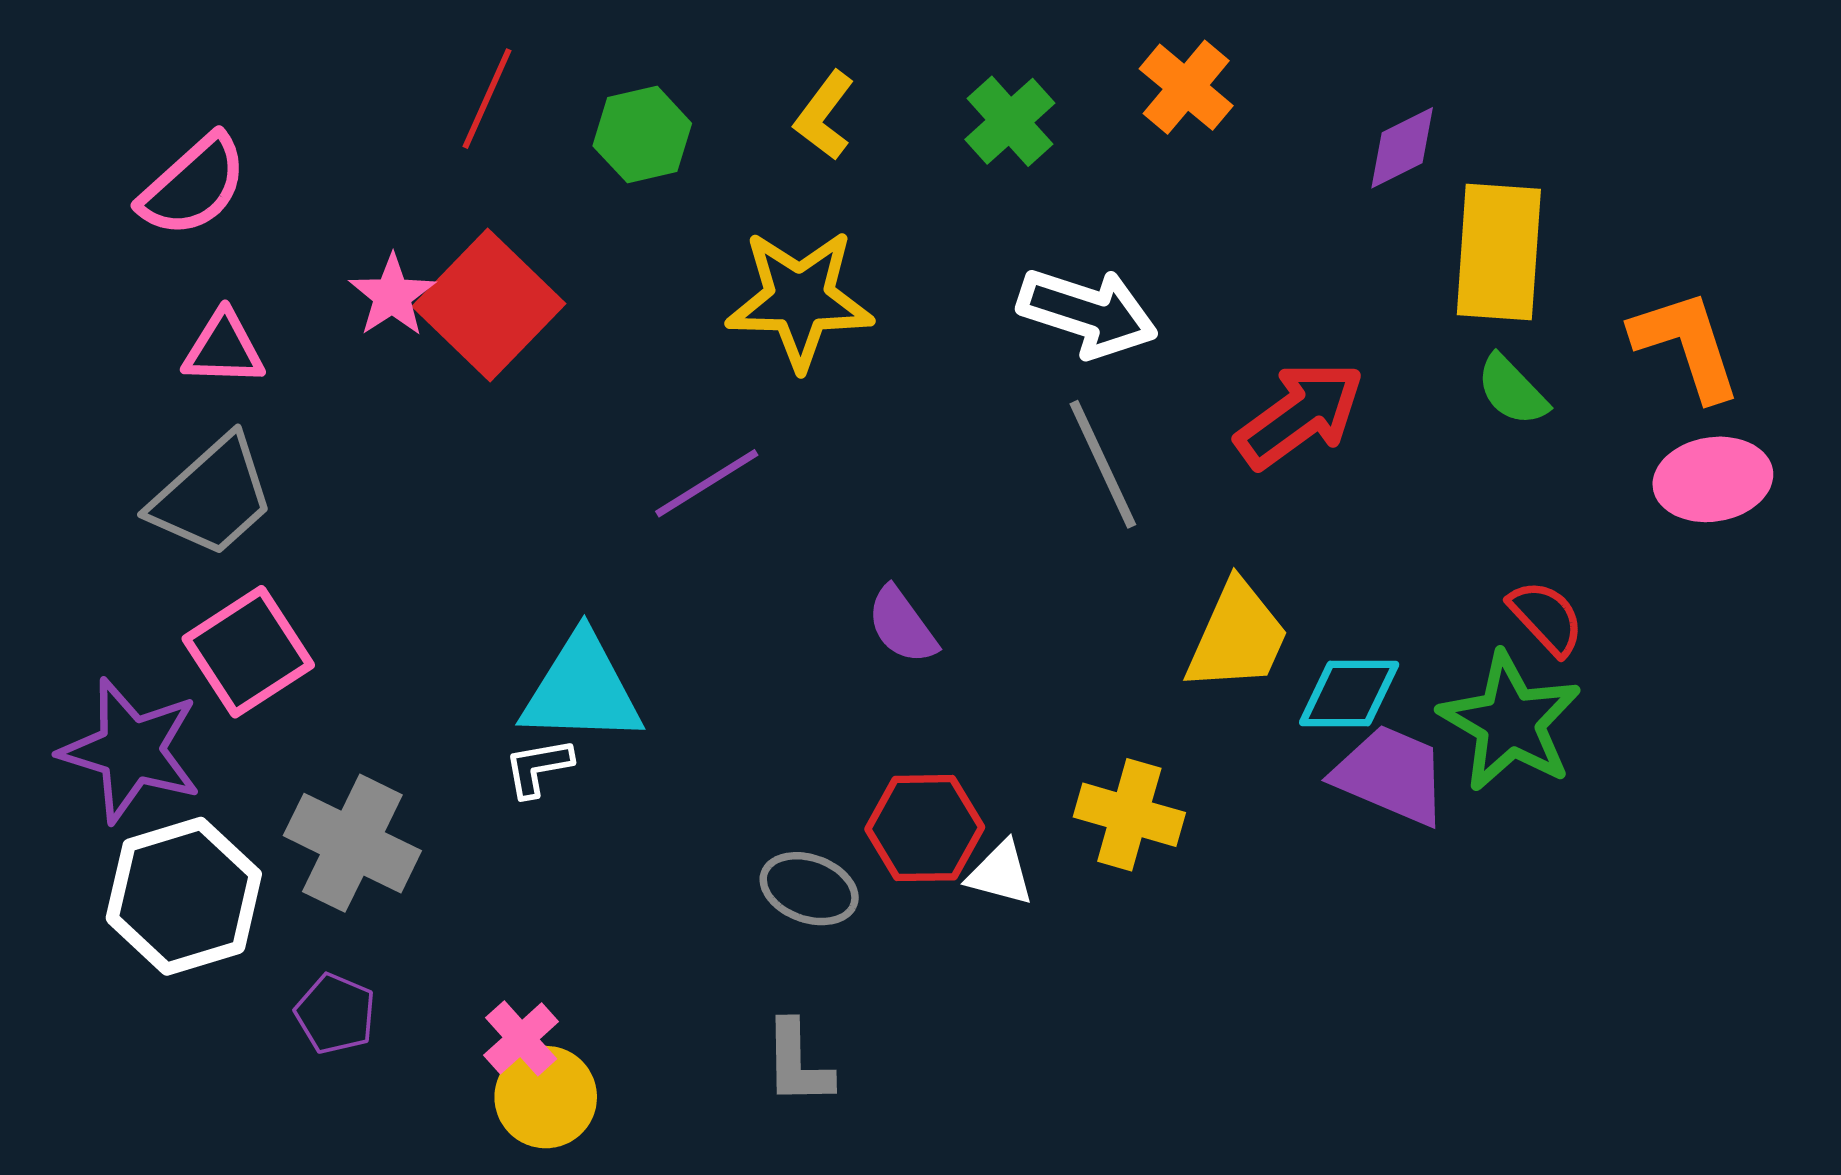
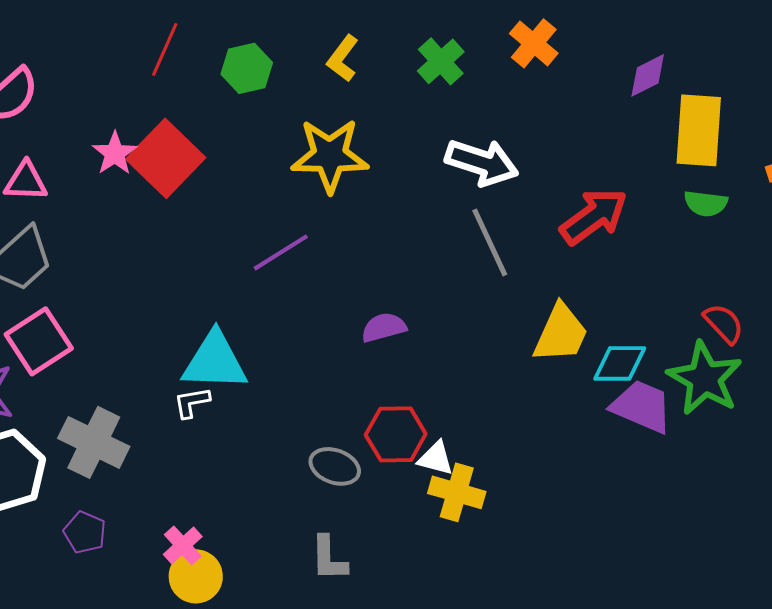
green semicircle: (1512, 390) -> (706, 203), turned -39
purple semicircle: (902, 625) -> (384, 327), turned 111
yellow cross: (1129, 815) -> (457, 492), moved

